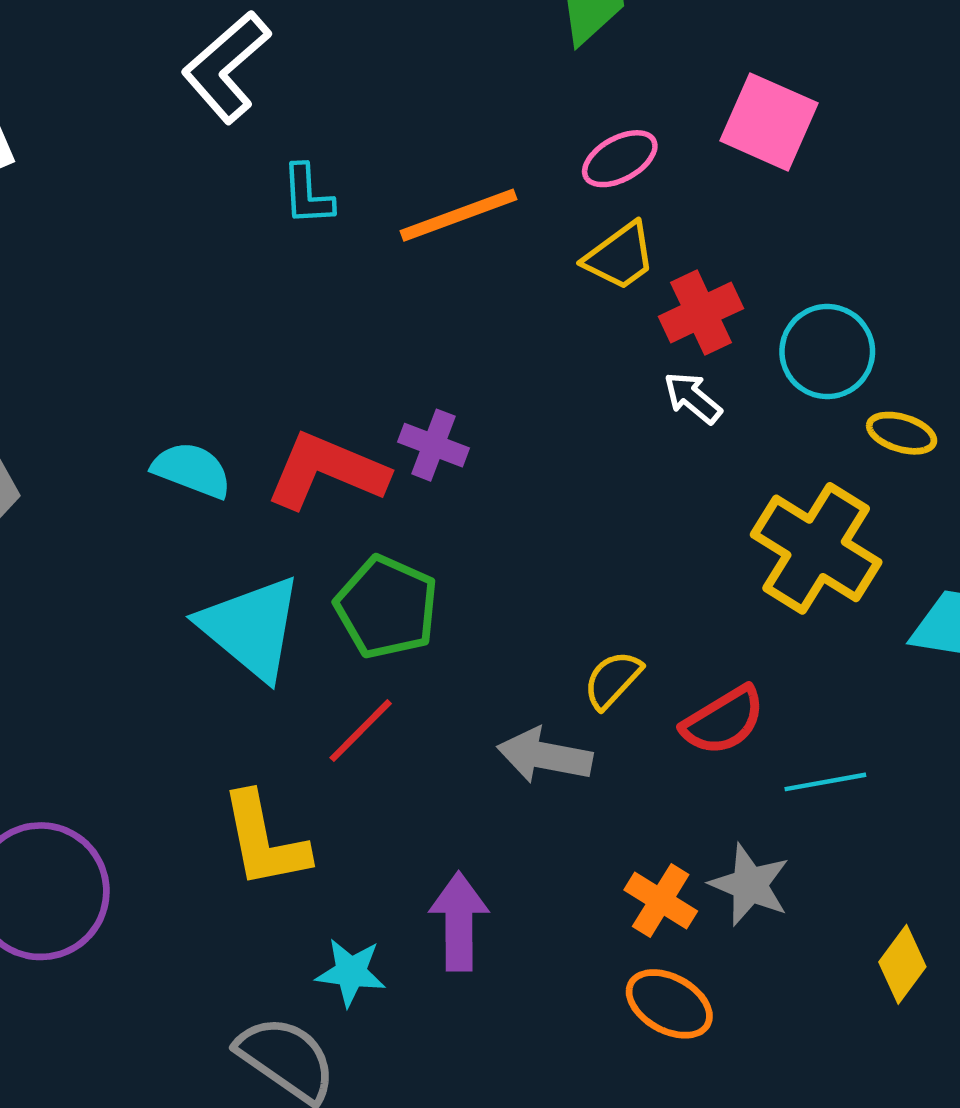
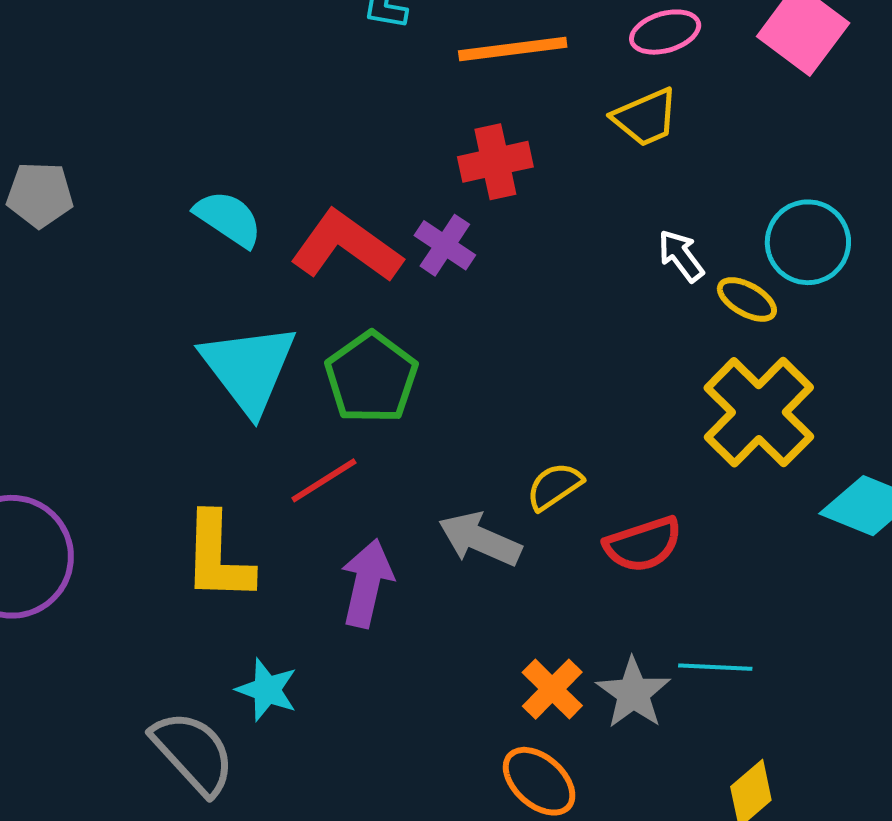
red cross: (701, 312) -> (495, 162), moved
yellow ellipse: (902, 433) -> (747, 299), moved
cyan line: (825, 782) -> (715, 667), moved
purple arrow: (459, 922) -> (367, 583), moved

